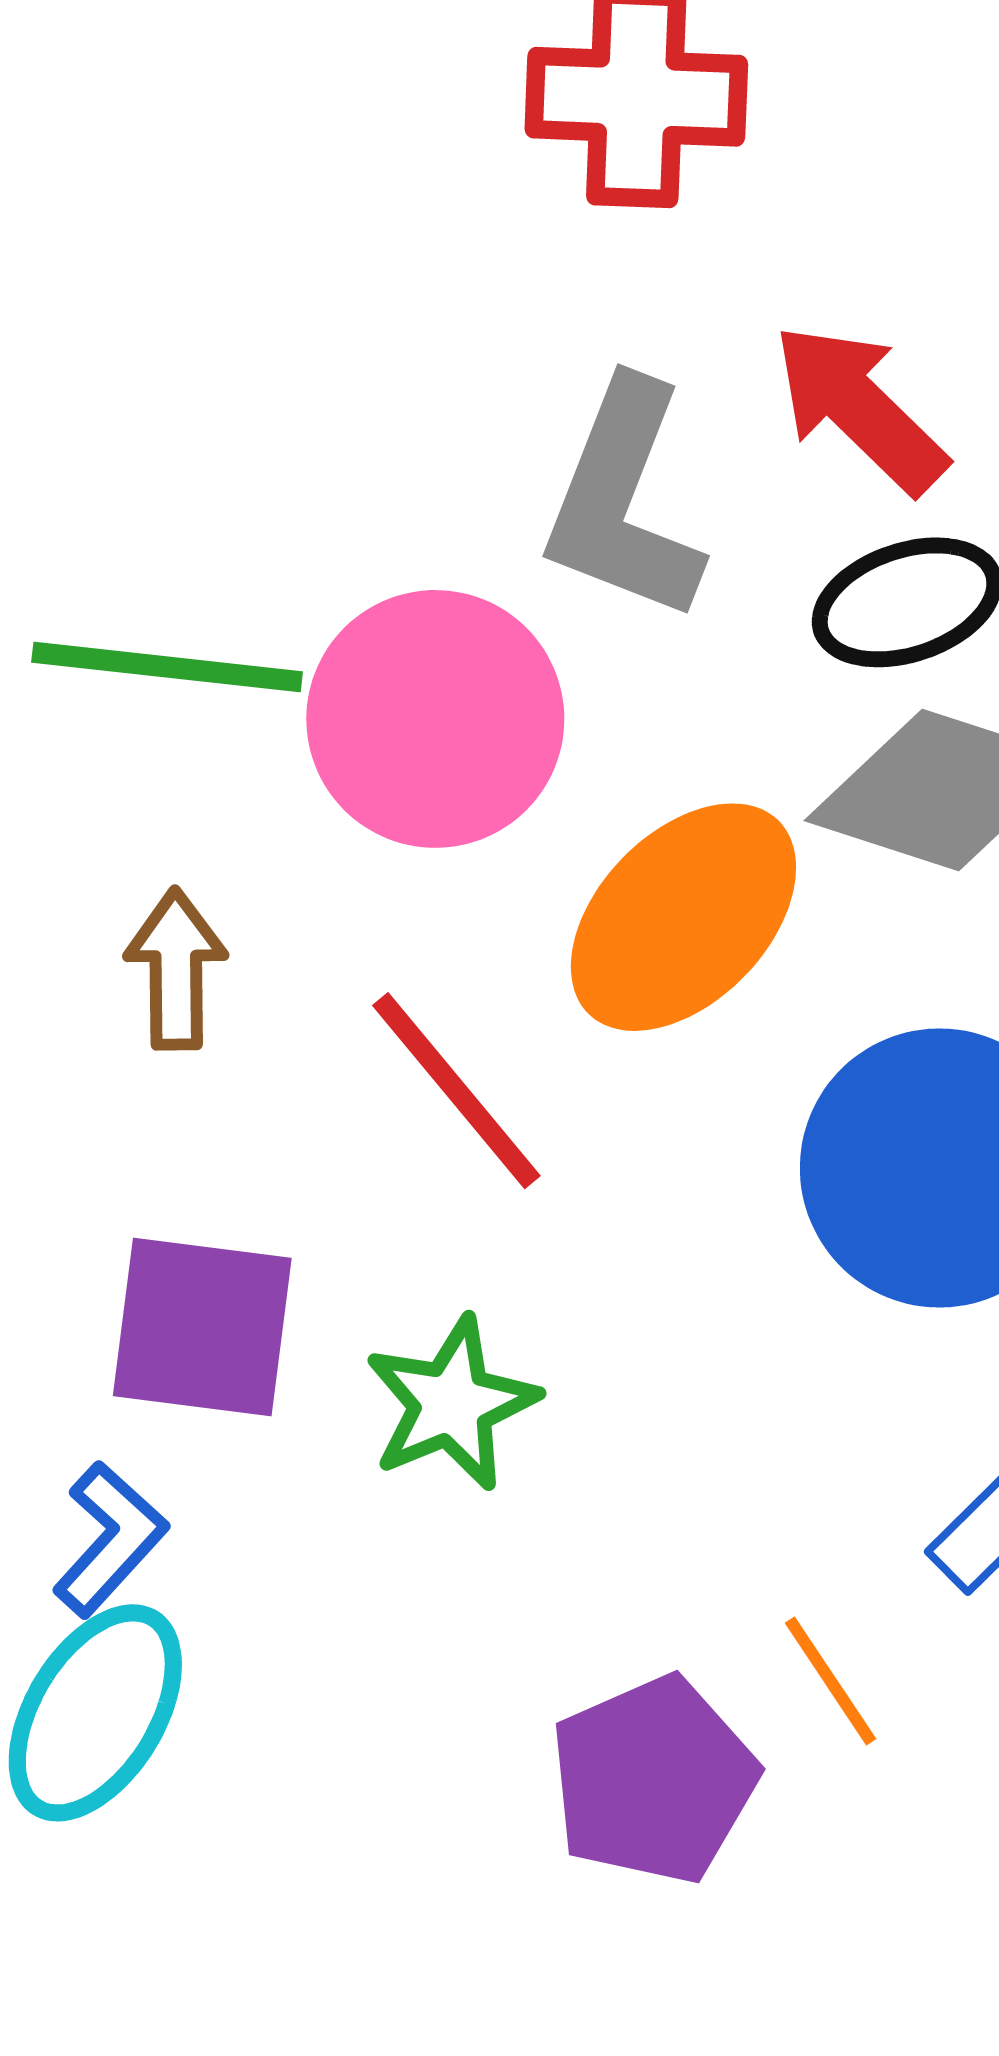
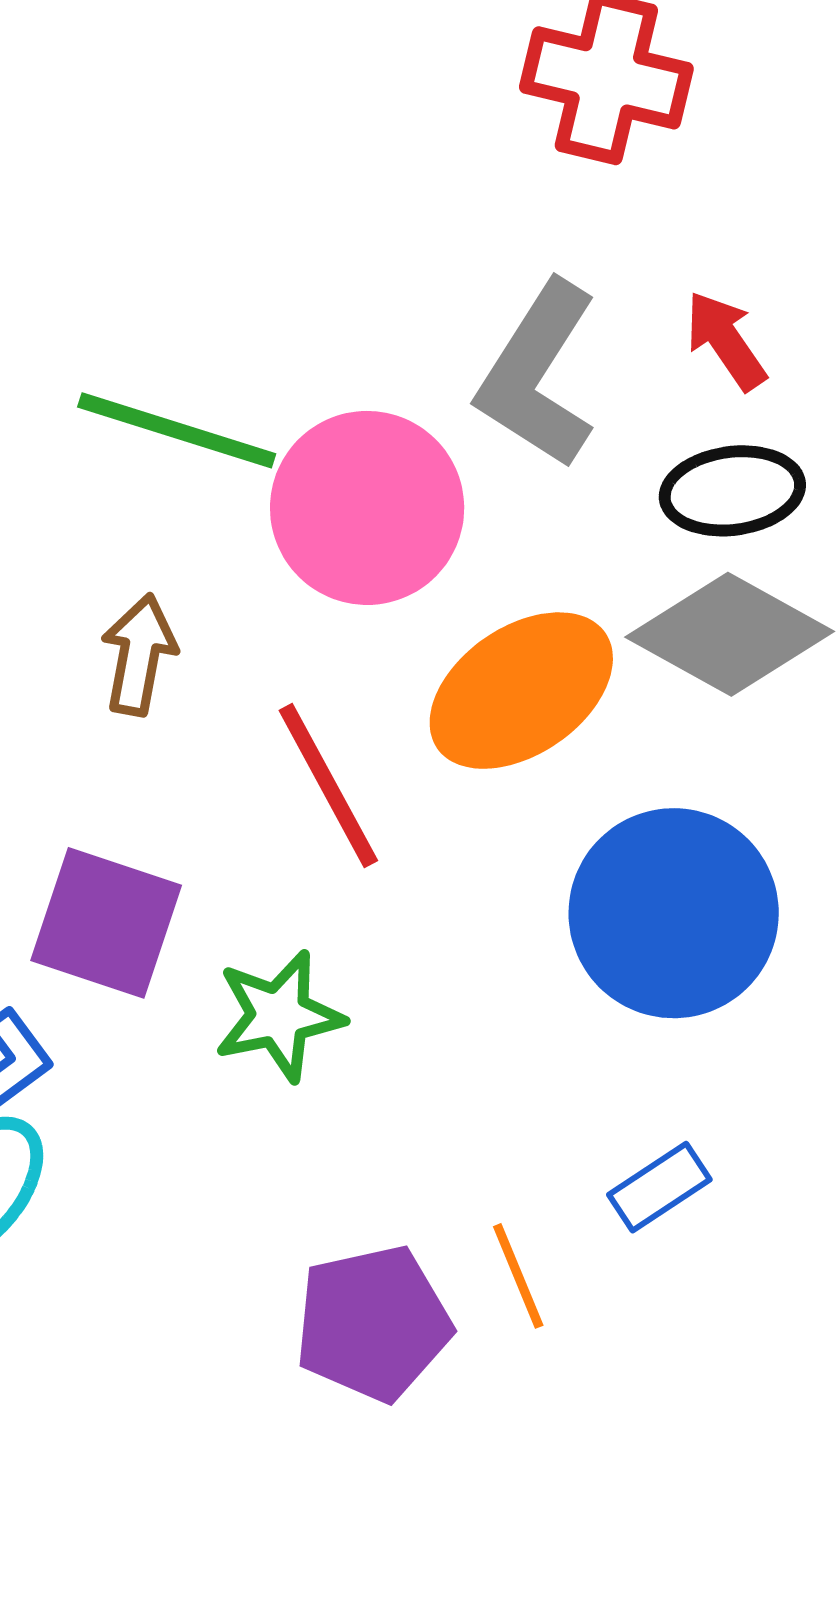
red arrow: (860, 408) -> (726, 341), size x0.7

